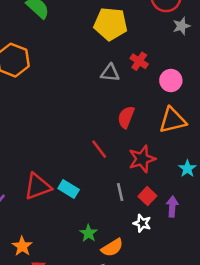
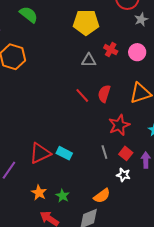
pink circle: (171, 81) -> (137, 52), moved
red line: (99, 149) -> (82, 95), moved
green star: (88, 233) -> (63, 196), moved
orange star: (22, 246) -> (39, 193), moved

